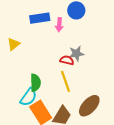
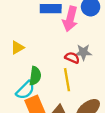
pink arrow: (59, 25) -> (70, 19), size x1.6
yellow triangle: (14, 44) -> (17, 48), moved

